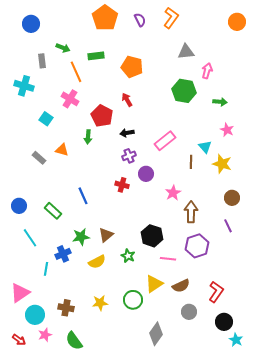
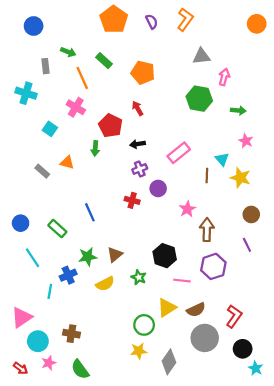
green rectangle: (96, 56) -> (104, 61), turned 49
yellow star: (100, 303) -> (139, 351), moved
gray circle: (189, 312) -> (205, 338), size x1.6

